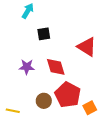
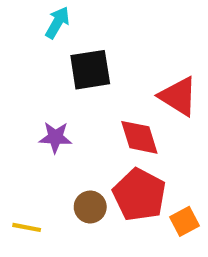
black square: (44, 34) -> (90, 70), size x1.5
red diamond: (56, 67) -> (139, 137), moved

